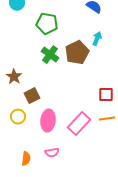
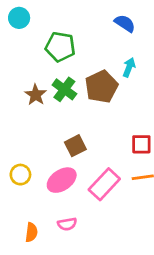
brown star: (14, 77) -> (36, 95), moved
brown square: (32, 96) -> (75, 146), moved
pink ellipse: (48, 121) -> (62, 180), turned 50

